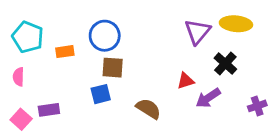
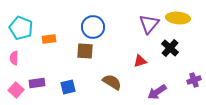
blue circle: (105, 36) -> (93, 27), moved
blue square: (101, 94) -> (68, 87), moved
purple arrow: (208, 98) -> (157, 92), moved

